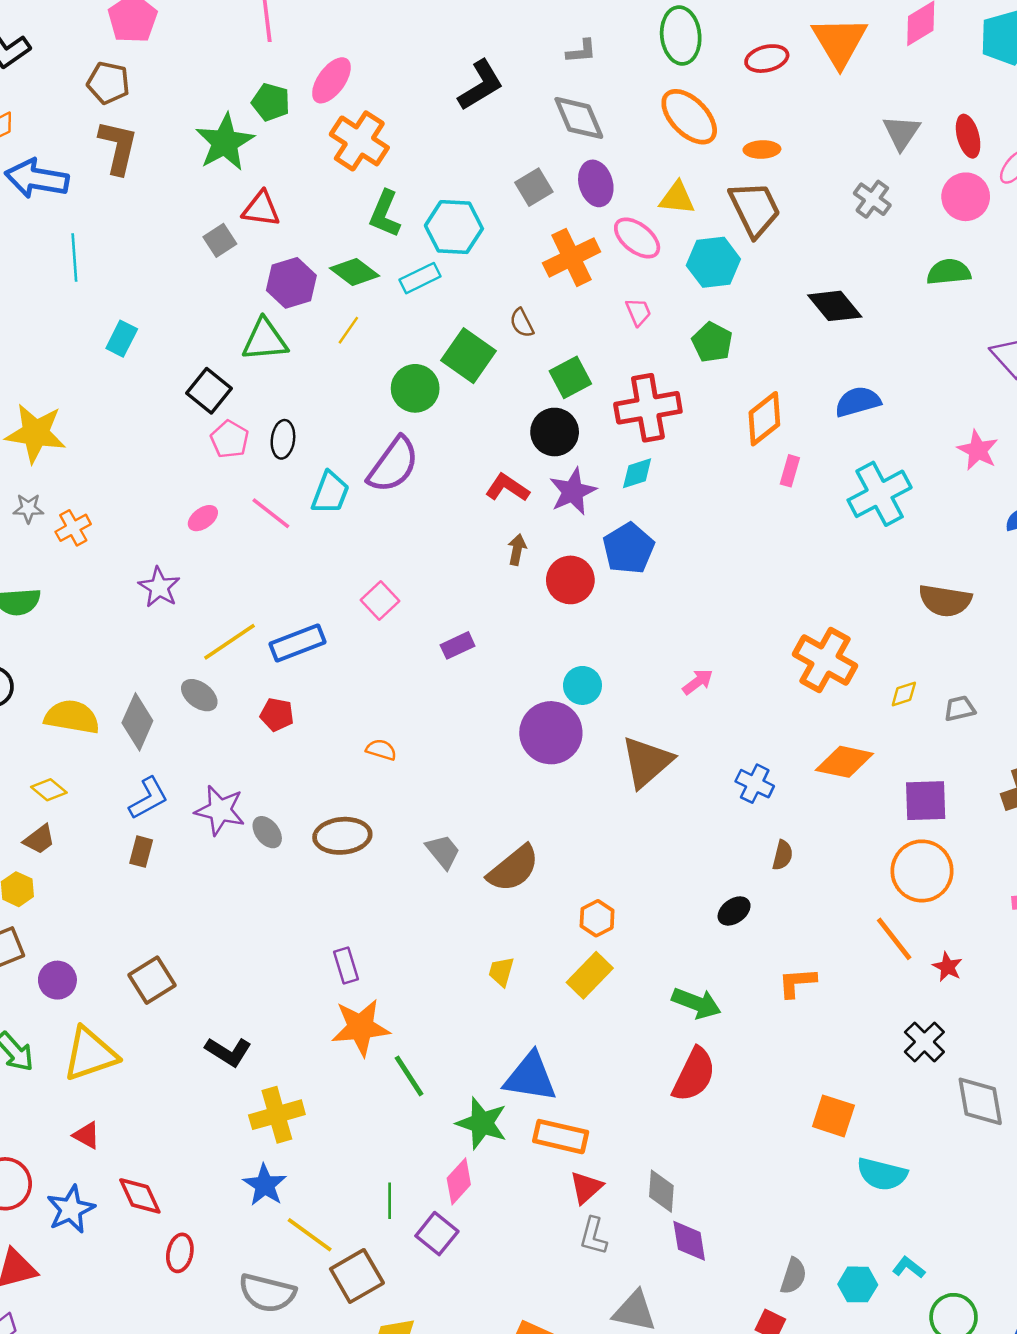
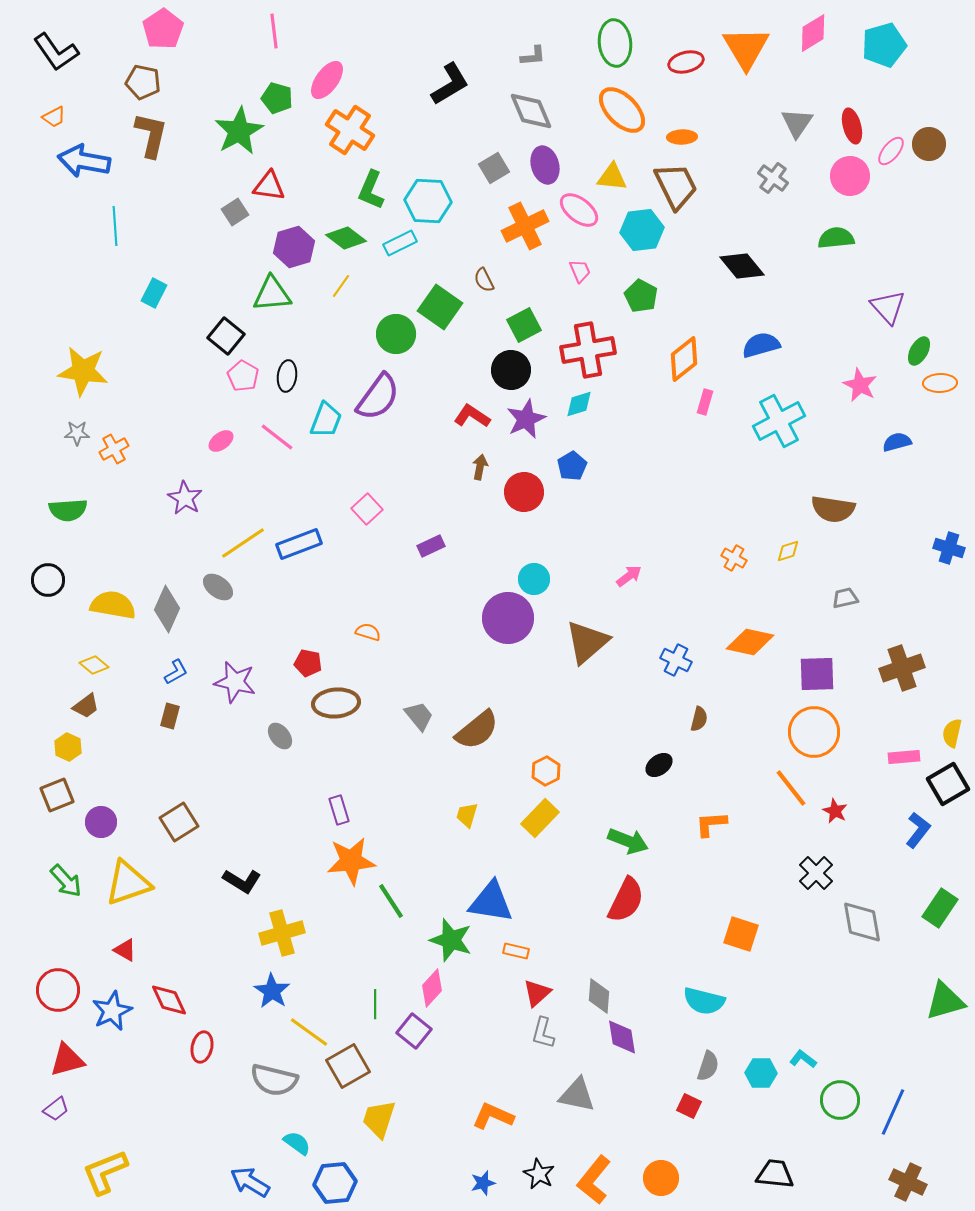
blue pentagon: (629, 548) -> (572, 466), size x0.7
orange cross: (825, 660) -> (734, 558), size x0.5
yellow diamond: (904, 694) -> (788, 551), moved
red pentagon: (277, 715) -> (308, 663), moved
blue L-shape: (148, 798) -> (176, 672), size x0.7
gray ellipse: (267, 832) -> (280, 736), moved
orange rectangle: (561, 1137) -> (516, 951), size x0.6
cyan semicircle: (882, 1174) -> (704, 1001), moved

